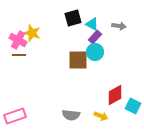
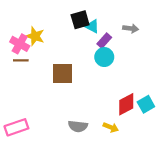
cyan triangle: (92, 24) -> (92, 26), moved
brown square: (78, 60) -> (63, 74), moved
cyan square: (133, 106) -> (146, 104), moved, turned 35

